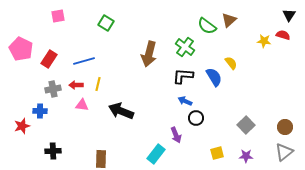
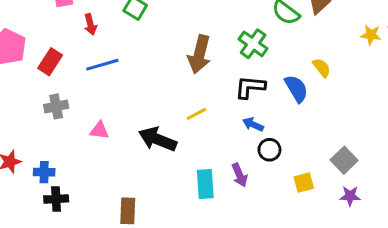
yellow line: (98, 84) -> (196, 114), moved, turned 48
red arrow: (76, 85) -> (90, 24), moved, turned -104
blue cross: (40, 111) -> (44, 172), moved
yellow square: (217, 153) -> (304, 183), moved
cyan rectangle: (156, 154) -> (205, 184), moved, turned -42
purple star: (246, 156) -> (350, 196), moved

